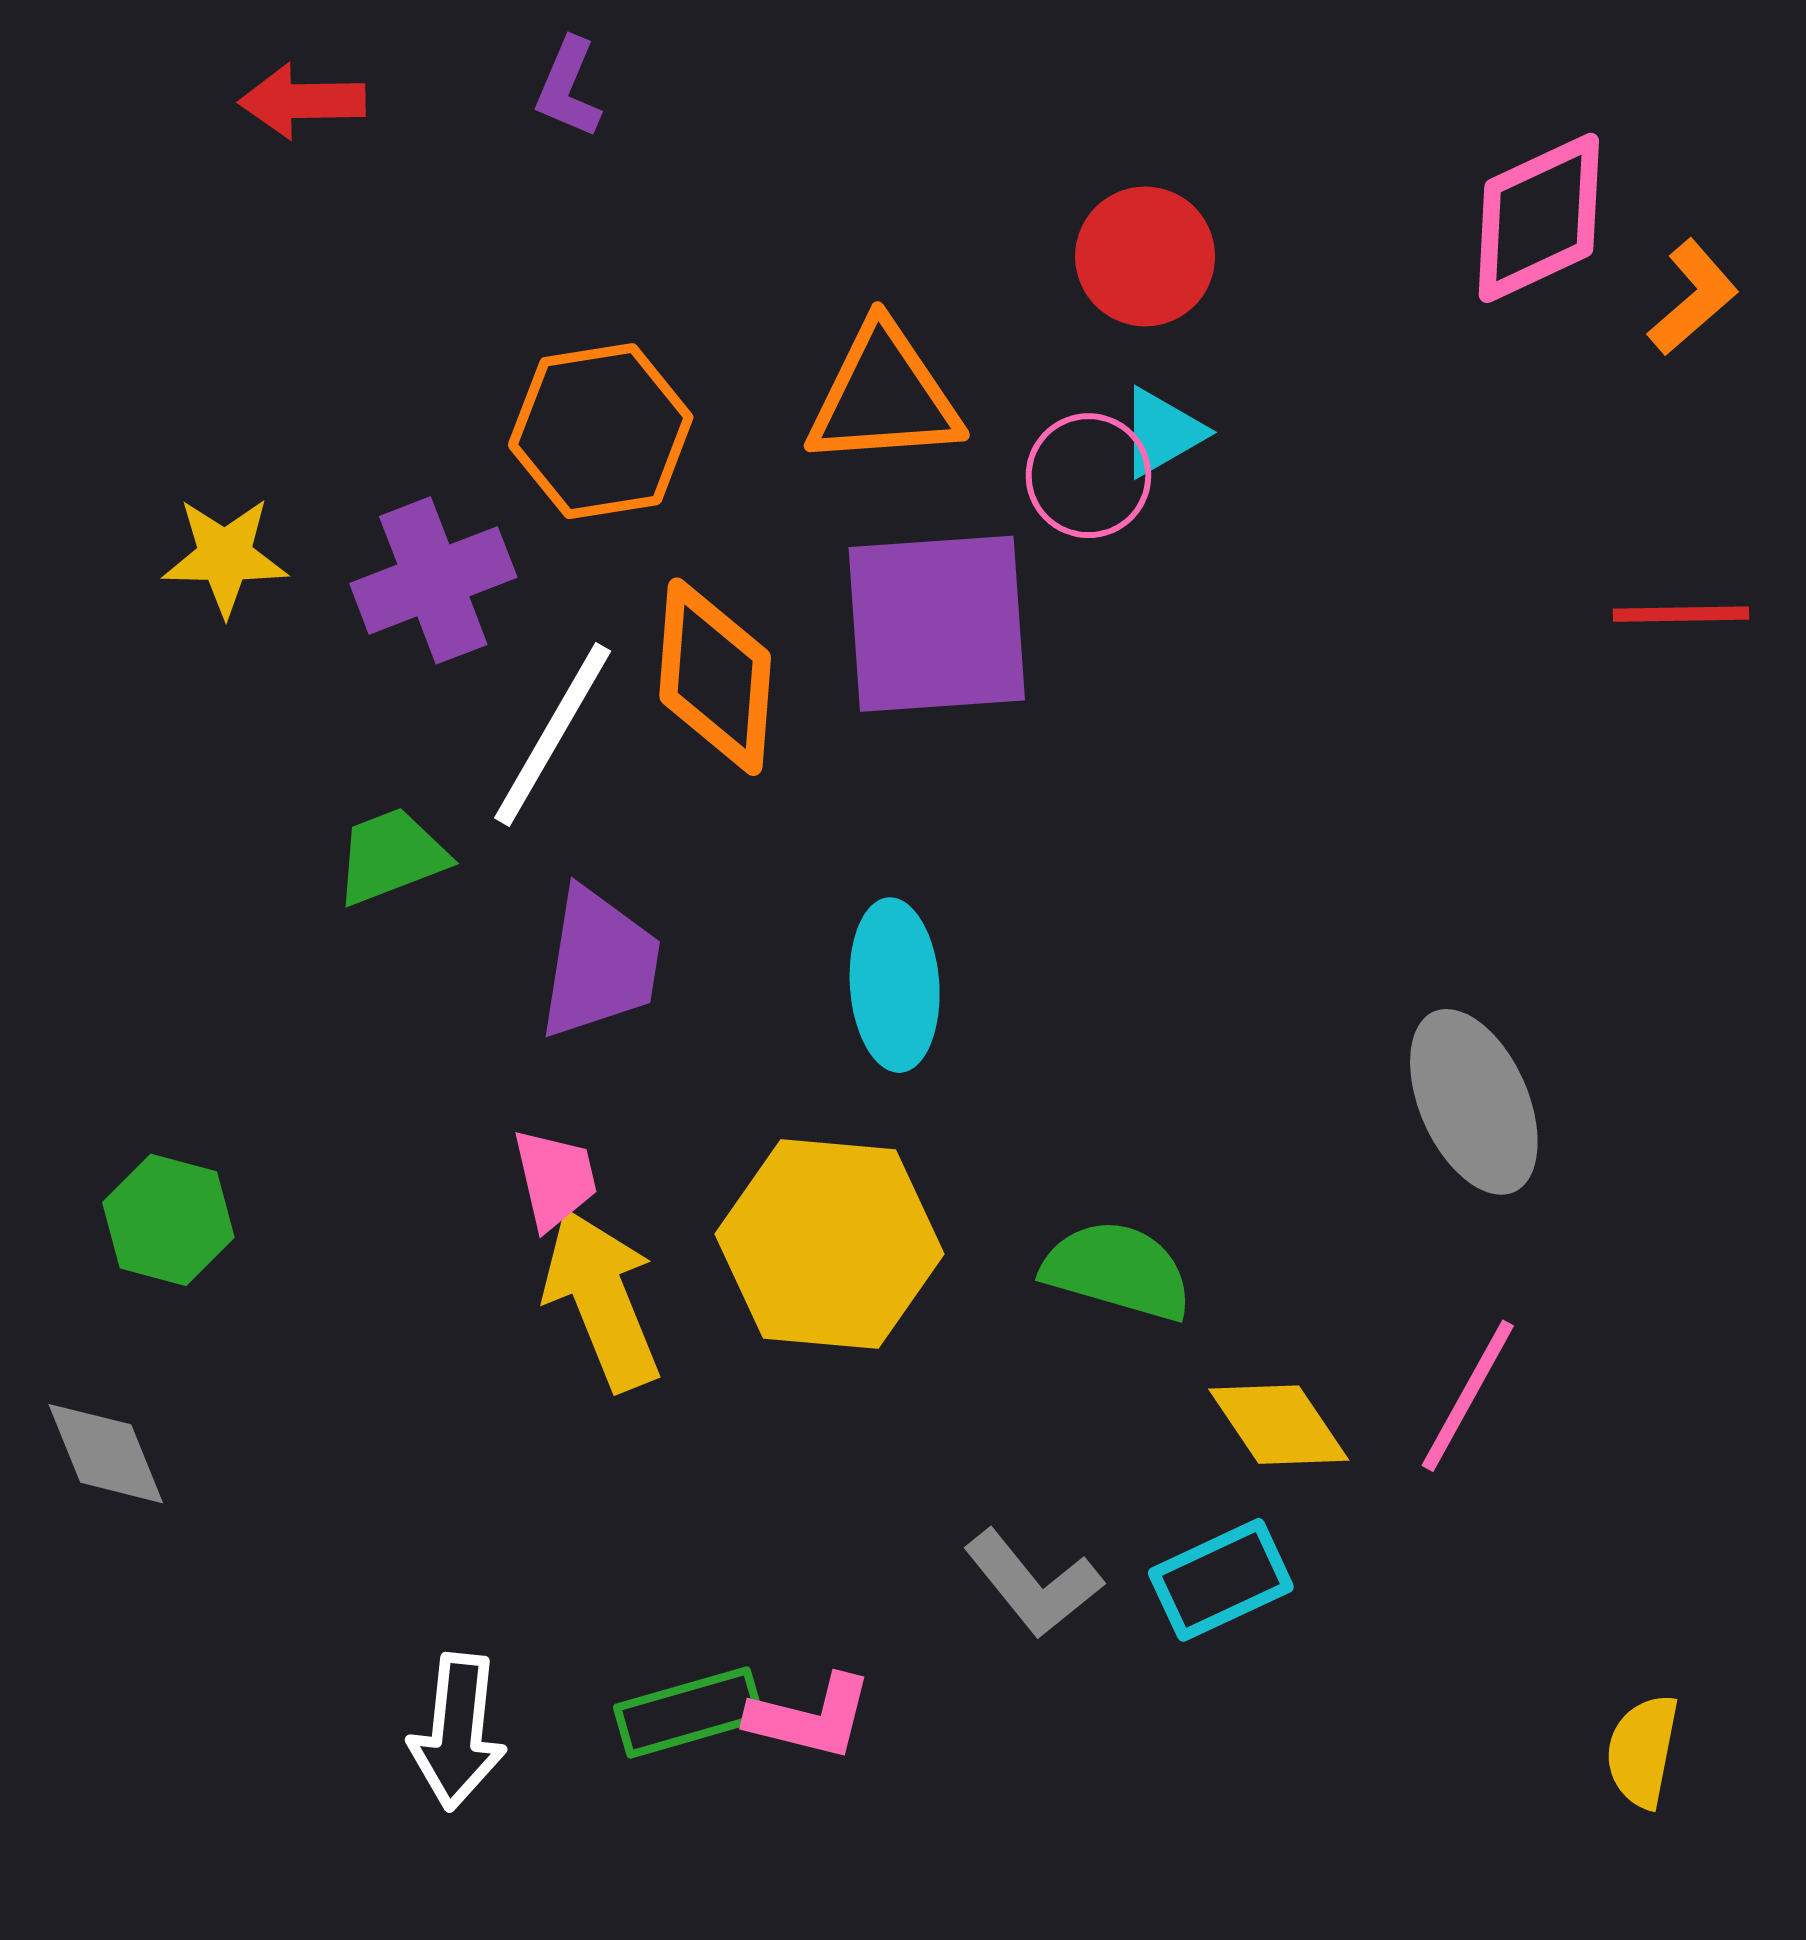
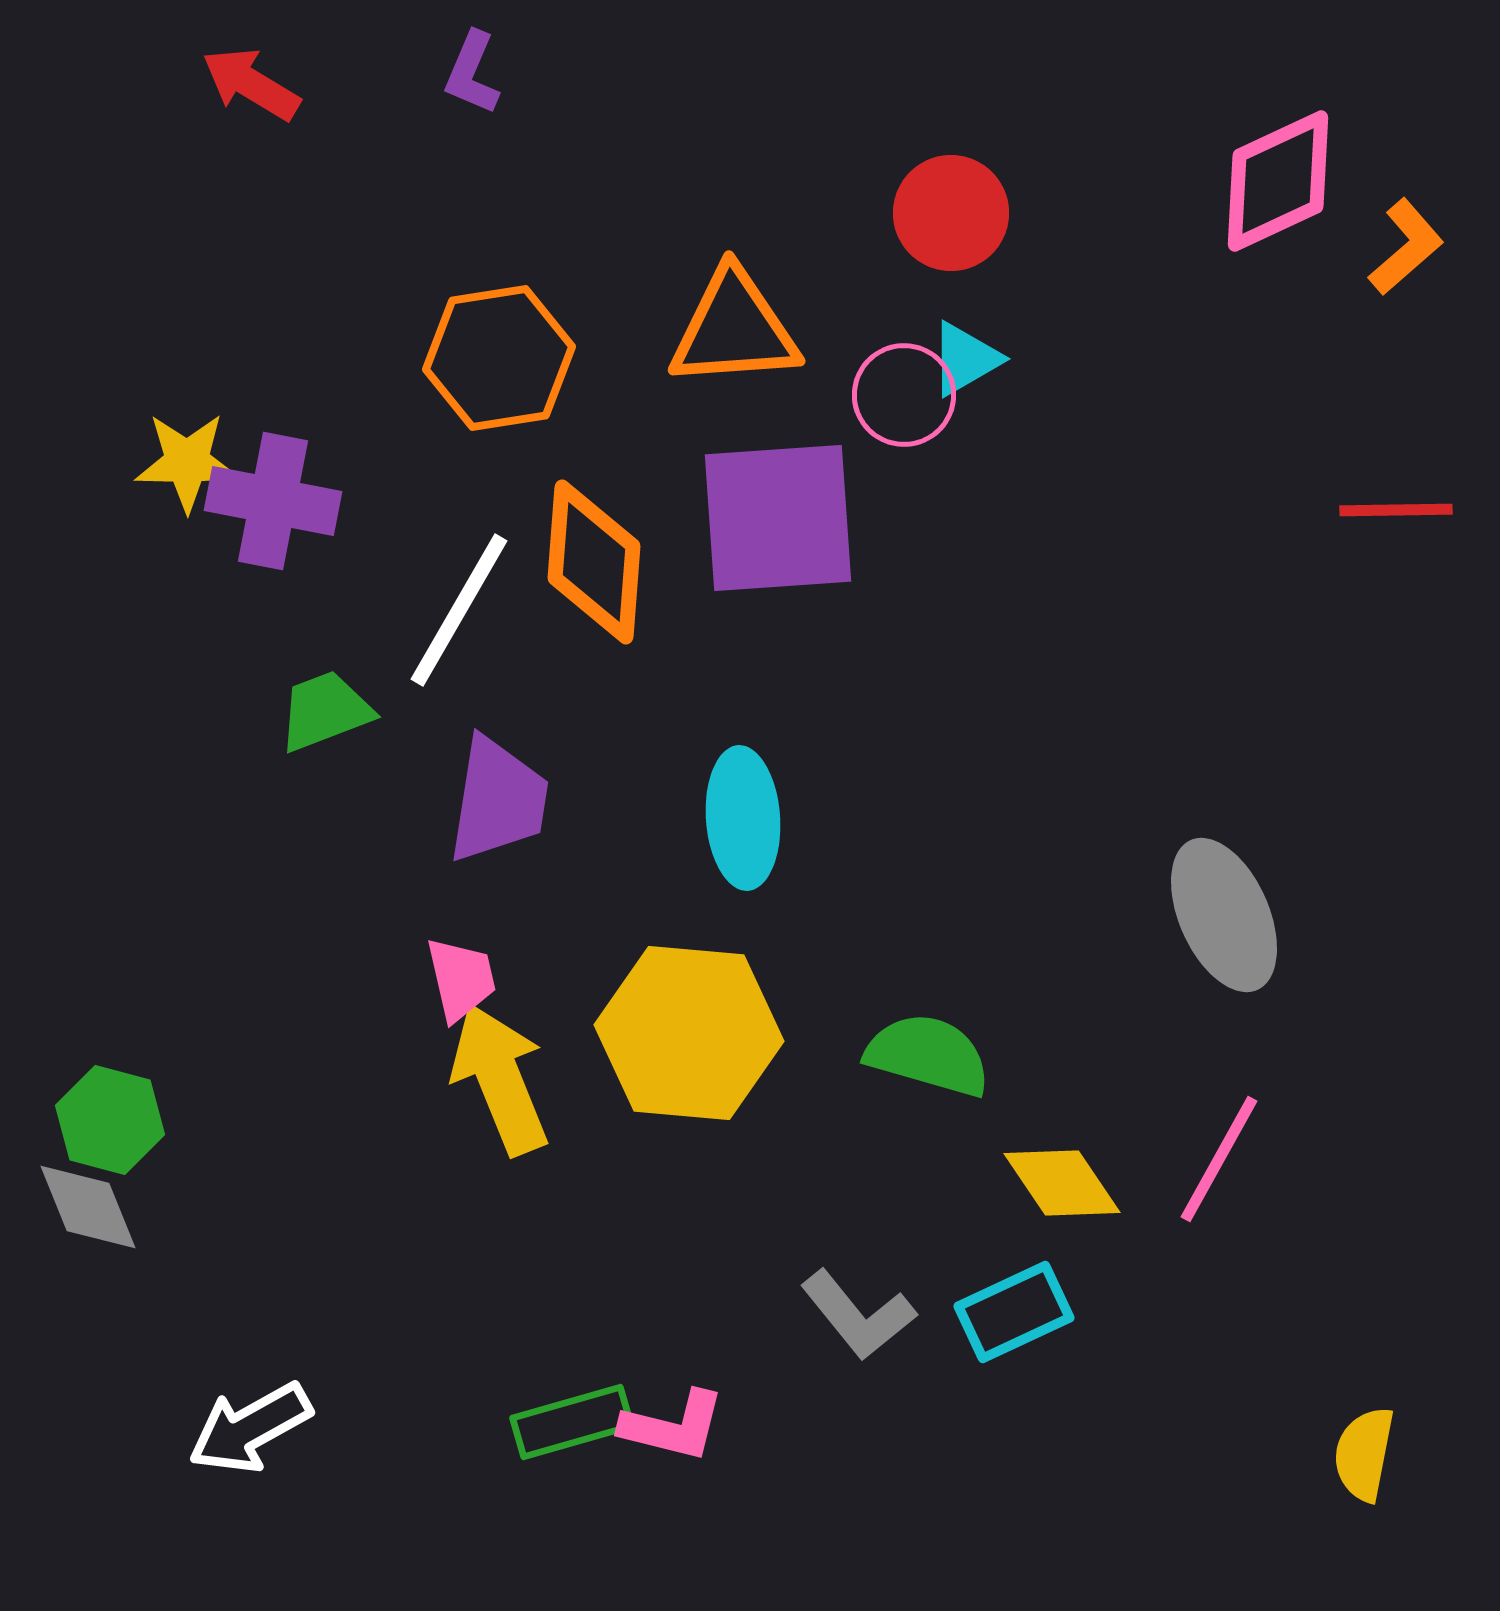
red arrow: (302, 101) -> (251, 84), turned 32
purple cross: (433, 580) -> (273, 501), moved, turned 32
green hexagon: (168, 1220) -> (110, 1120), moved
white arrow: (457, 1732) -> (250, 1428), moved, turned 55

